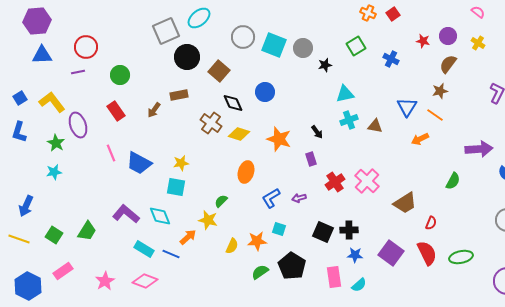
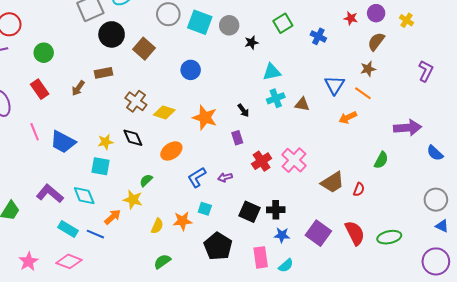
black diamond: (233, 103) -> (133, 138), moved
orange ellipse: (246, 172) -> (171, 151), turned 40
red semicircle: (431, 223) -> (359, 189), moved
green semicircle: (260, 272) -> (162, 261), moved

